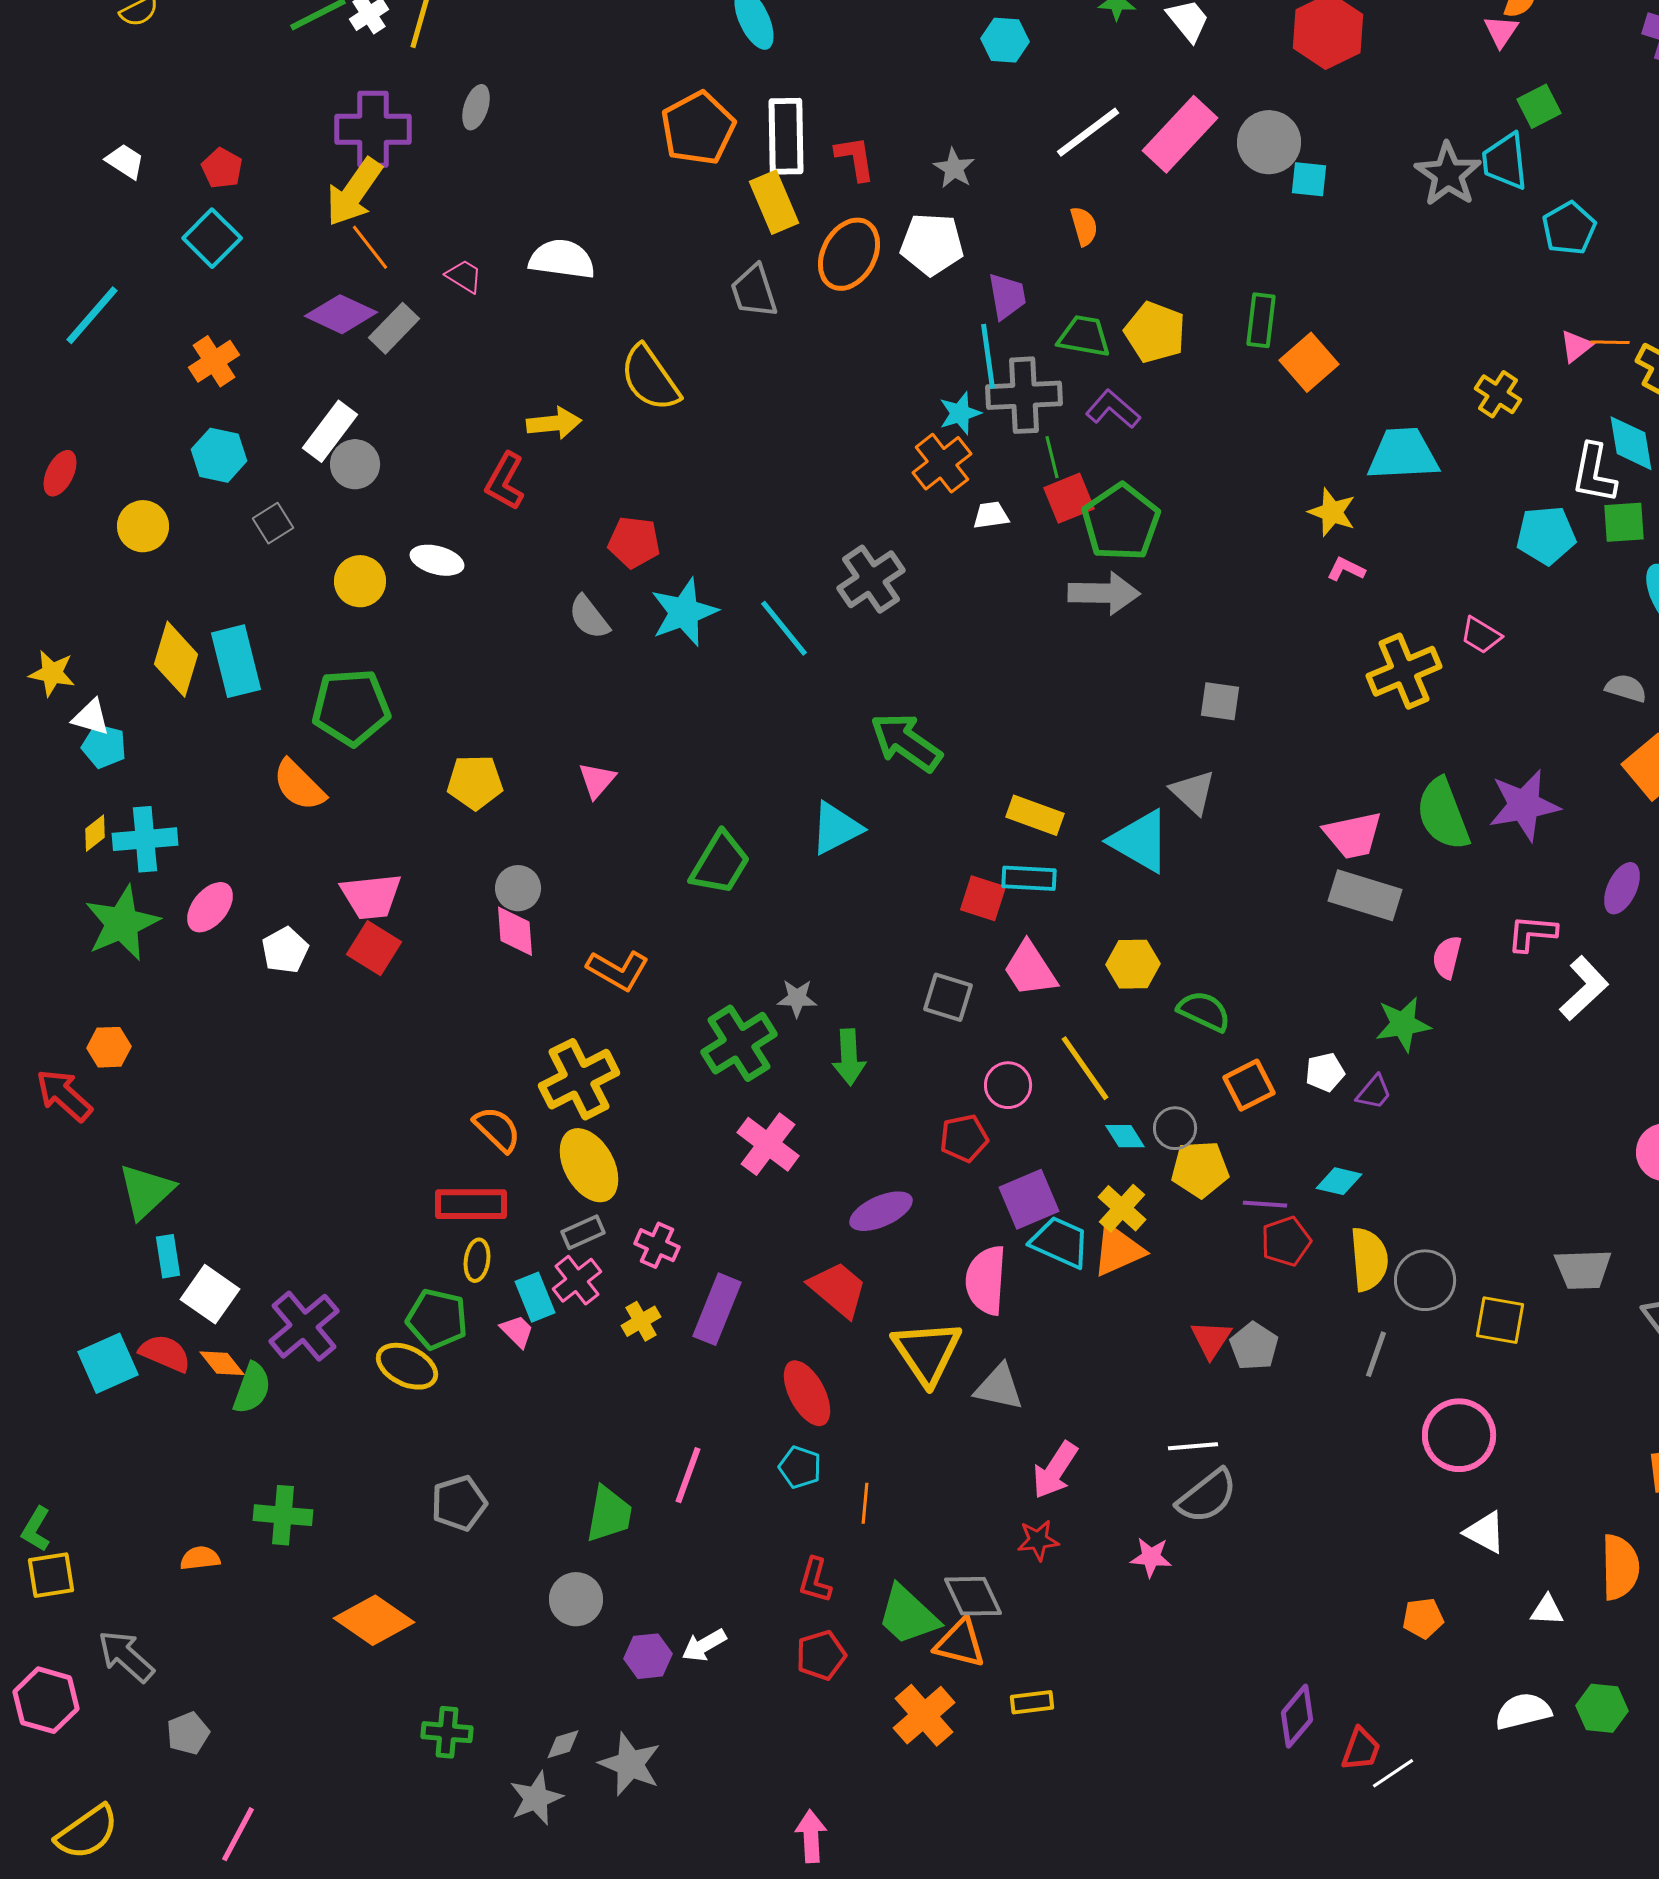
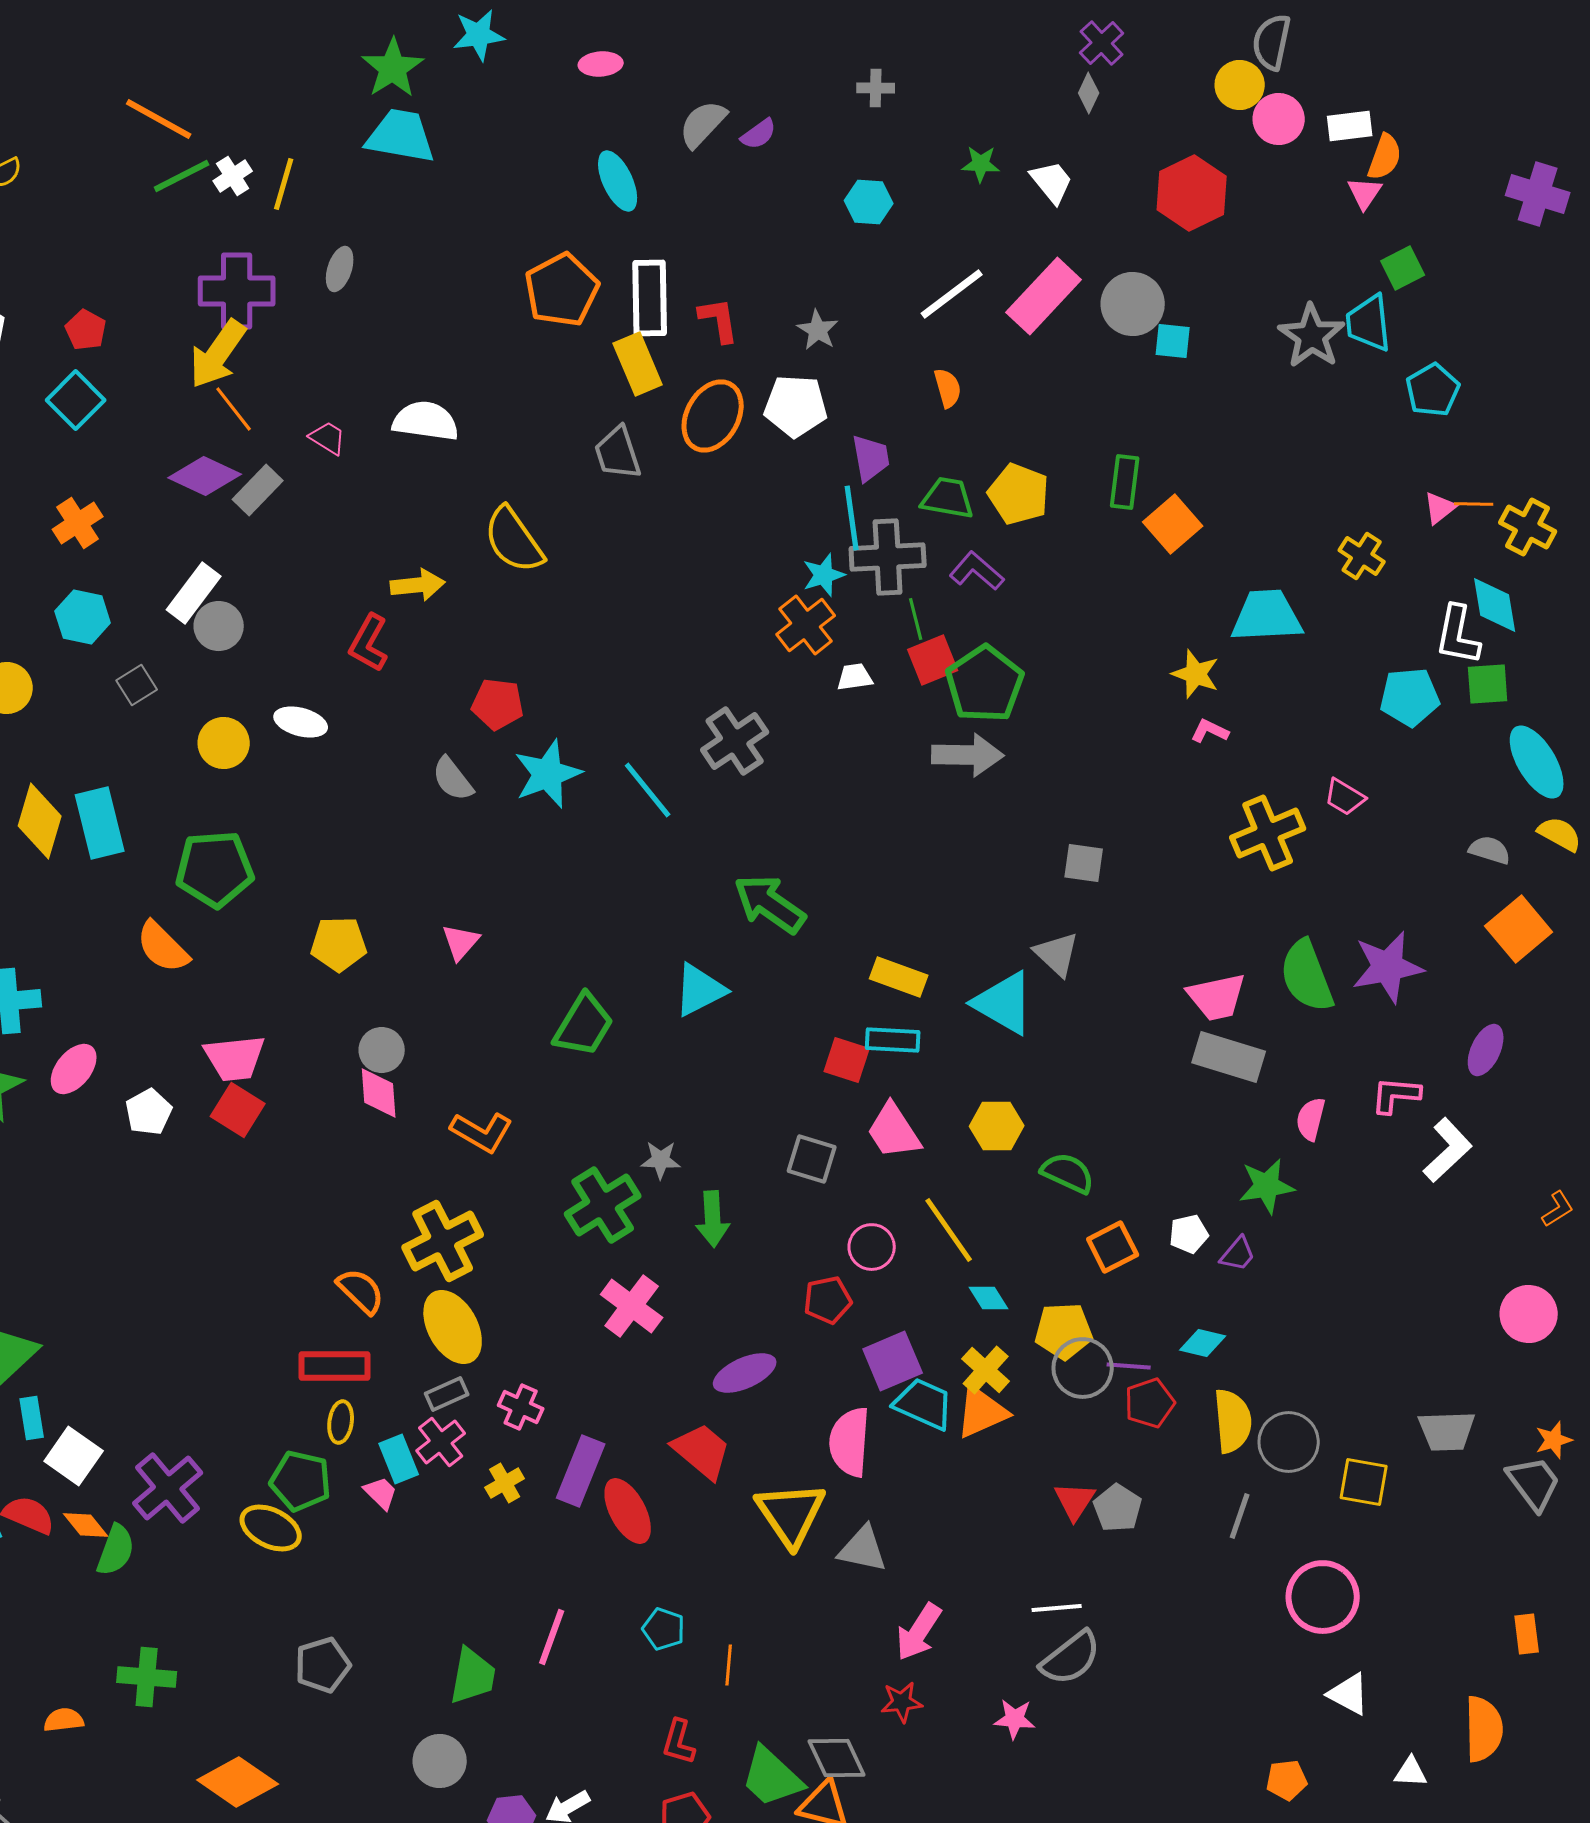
gray circle: (1175, 1128) -> (1083, 1368), moved, size x1.4
red ellipse: (807, 1393) -> (628, 1511), moved

